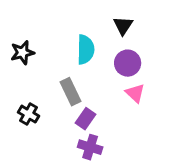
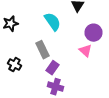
cyan semicircle: (86, 50) -> (52, 22), turned -36
purple circle: (128, 63) -> (94, 33), moved

